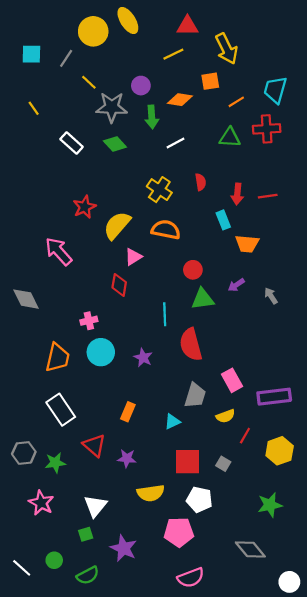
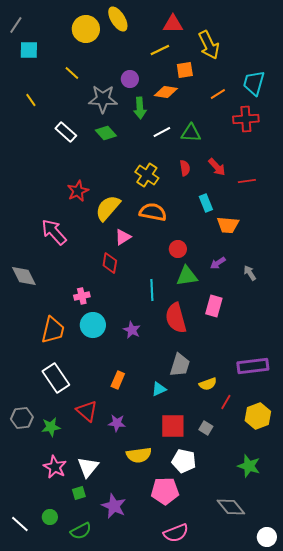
gray line: (66, 58) -> (16, 25), moved
orange square: (210, 81) -> (185, 70), moved
yellow line: (89, 82) -> (72, 73), moved
green triangle: (230, 138) -> (191, 133), moved
red arrow: (237, 194) -> (217, 167), moved, turned -48
pink rectangle: (232, 380) -> (214, 306), moved, turned 45
pink star: (41, 503) -> (55, 467), moved
green star: (270, 505) -> (249, 466), turned 30

